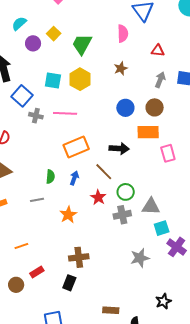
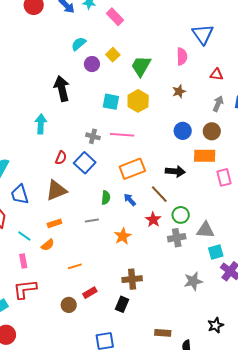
blue square: (22, 96) -> (85, 163), moved
blue arrow: (74, 178) -> (130, 200), turned -64

